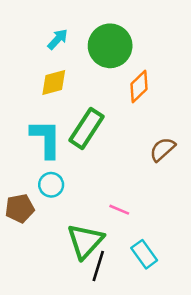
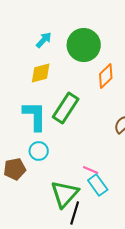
cyan rectangle: (144, 254) -> (98, 185), moved

